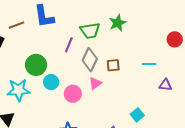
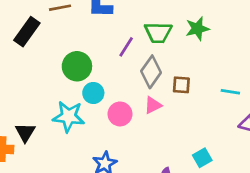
cyan star: (19, 90) -> (69, 117), moved

